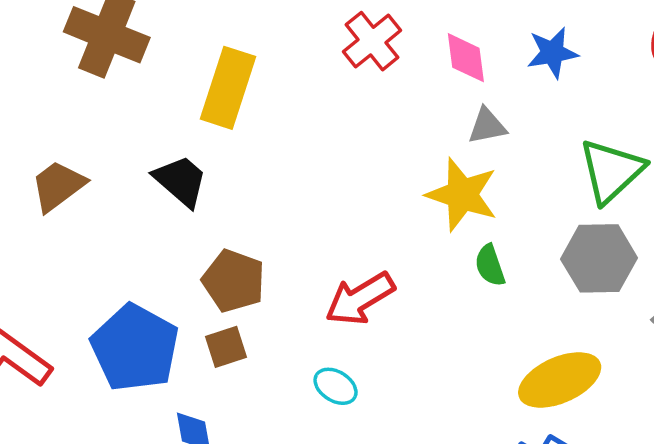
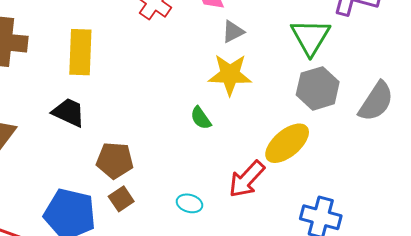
green semicircle: (490, 265) -> (201, 118), moved
red arrow: (360, 299) -> (247, 179), moved
yellow ellipse: (560, 380) -> (287, 143), moved

